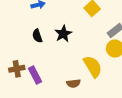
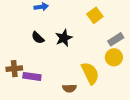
black semicircle: (37, 36) -> (38, 38), turned -32
purple rectangle: (35, 75) -> (32, 76), turned -60

